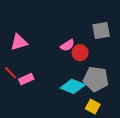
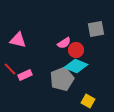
pink triangle: (19, 42) -> (18, 40), turned 30
gray pentagon: (96, 79) -> (62, 79), moved, turned -30
cyan diamond: (73, 86) -> (76, 66), moved

